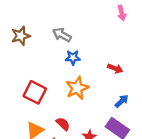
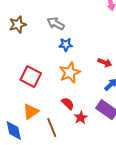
red arrow: (115, 68) -> (105, 63), moved
red semicircle: (63, 124) -> (68, 104), moved

